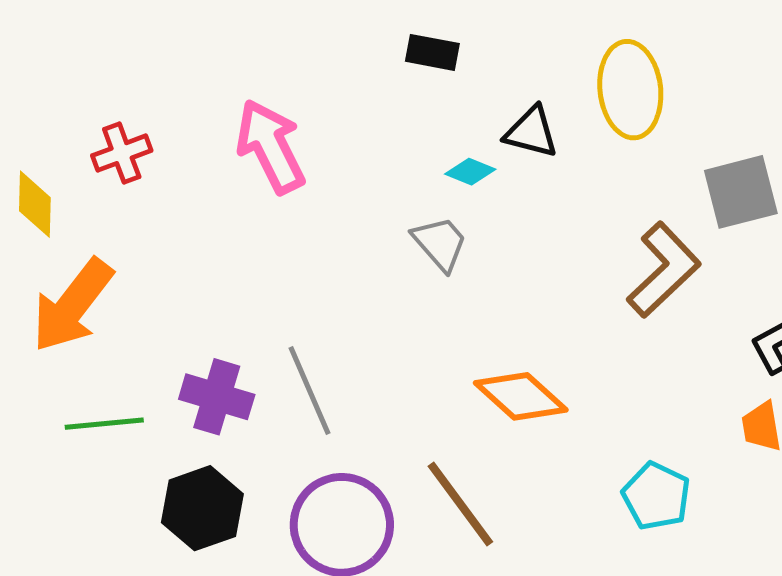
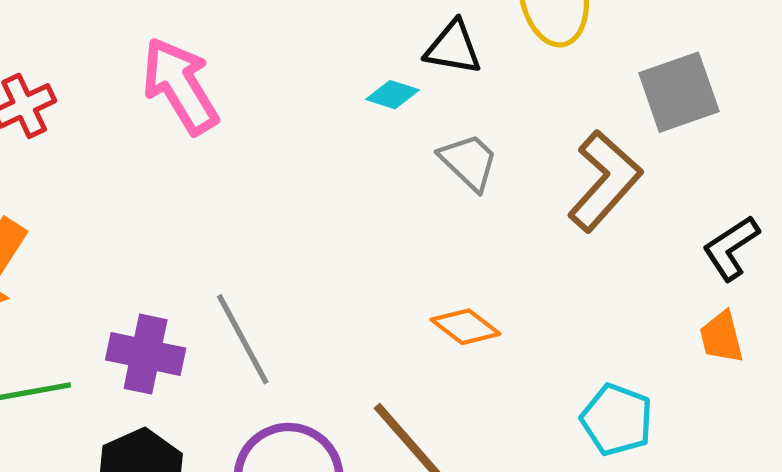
gray trapezoid: (440, 243) -> (469, 162), moved
orange diamond: (521, 396) -> (465, 327), size x0.7

